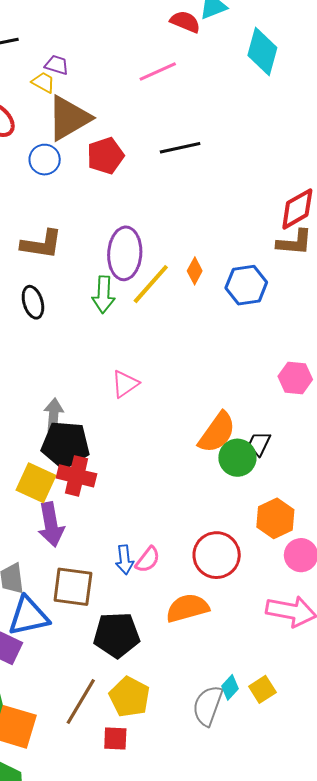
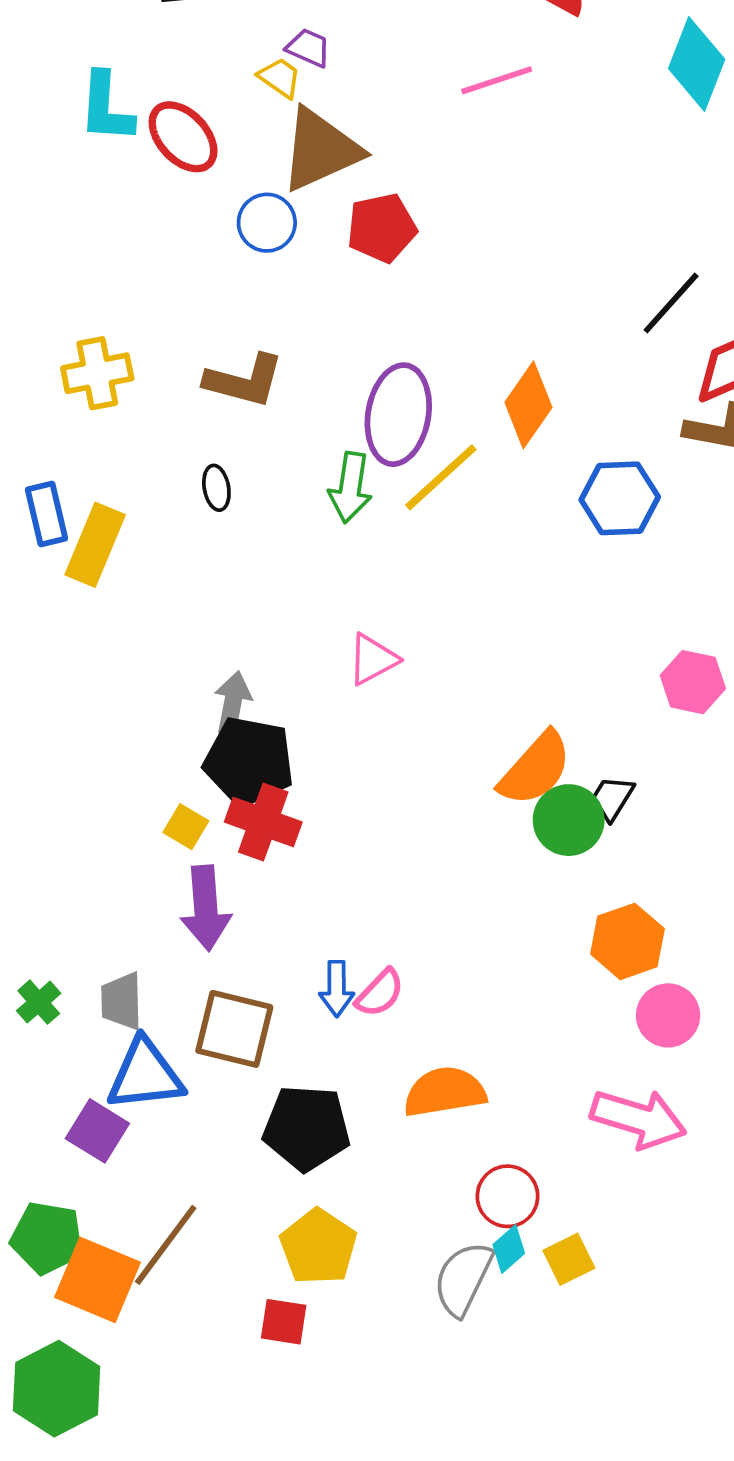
black line: (180, 148) -> (671, 303), moved, turned -42
orange diamond: (195, 271) -> (528, 405), moved, size x1.6
black ellipse: (33, 302) -> (216, 488), size x0.7
yellow square: (36, 483) -> (186, 827), size x0.6
red circle: (217, 555) -> (507, 1196), moved, size x0.7
brown line: (81, 702) -> (166, 1245), moved

